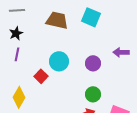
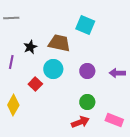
brown trapezoid: (57, 20) -> (59, 43), moved
black star: (16, 33) -> (30, 47), moved
purple arrow: (121, 52) -> (117, 73), moved

